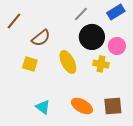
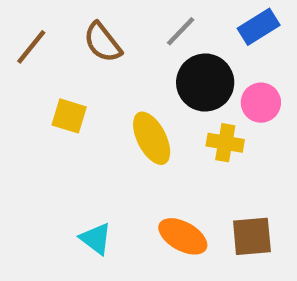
brown semicircle: (41, 38) -> (103, 42), moved, turned 90
yellow square: (30, 64) -> (69, 116), moved

